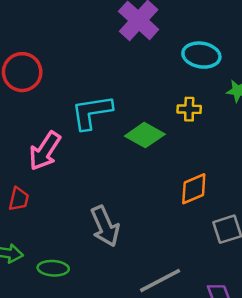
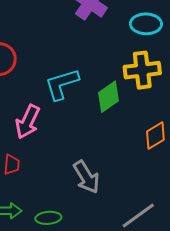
yellow cross: (189, 109) -> (142, 70), size x1.8
green diamond: (145, 135) -> (108, 97), turned -56

